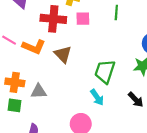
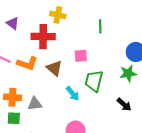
pink square: (83, 19) -> (81, 56), moved
cyan arrow: (97, 97) -> (73, 94), moved

